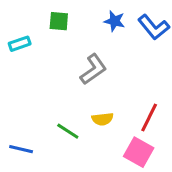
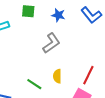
blue star: (115, 21) -> (58, 15), moved
yellow semicircle: (102, 119) -> (57, 76), turned 96

